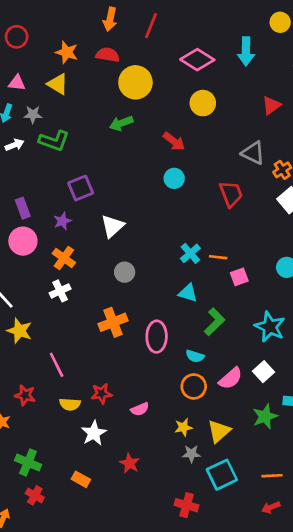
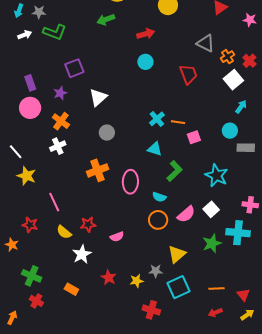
red arrow: (174, 141) -> (146, 34), turned -54
yellow semicircle: (70, 404) -> (64, 232), turned 35
yellow star: (183, 427) -> (137, 281), moved

